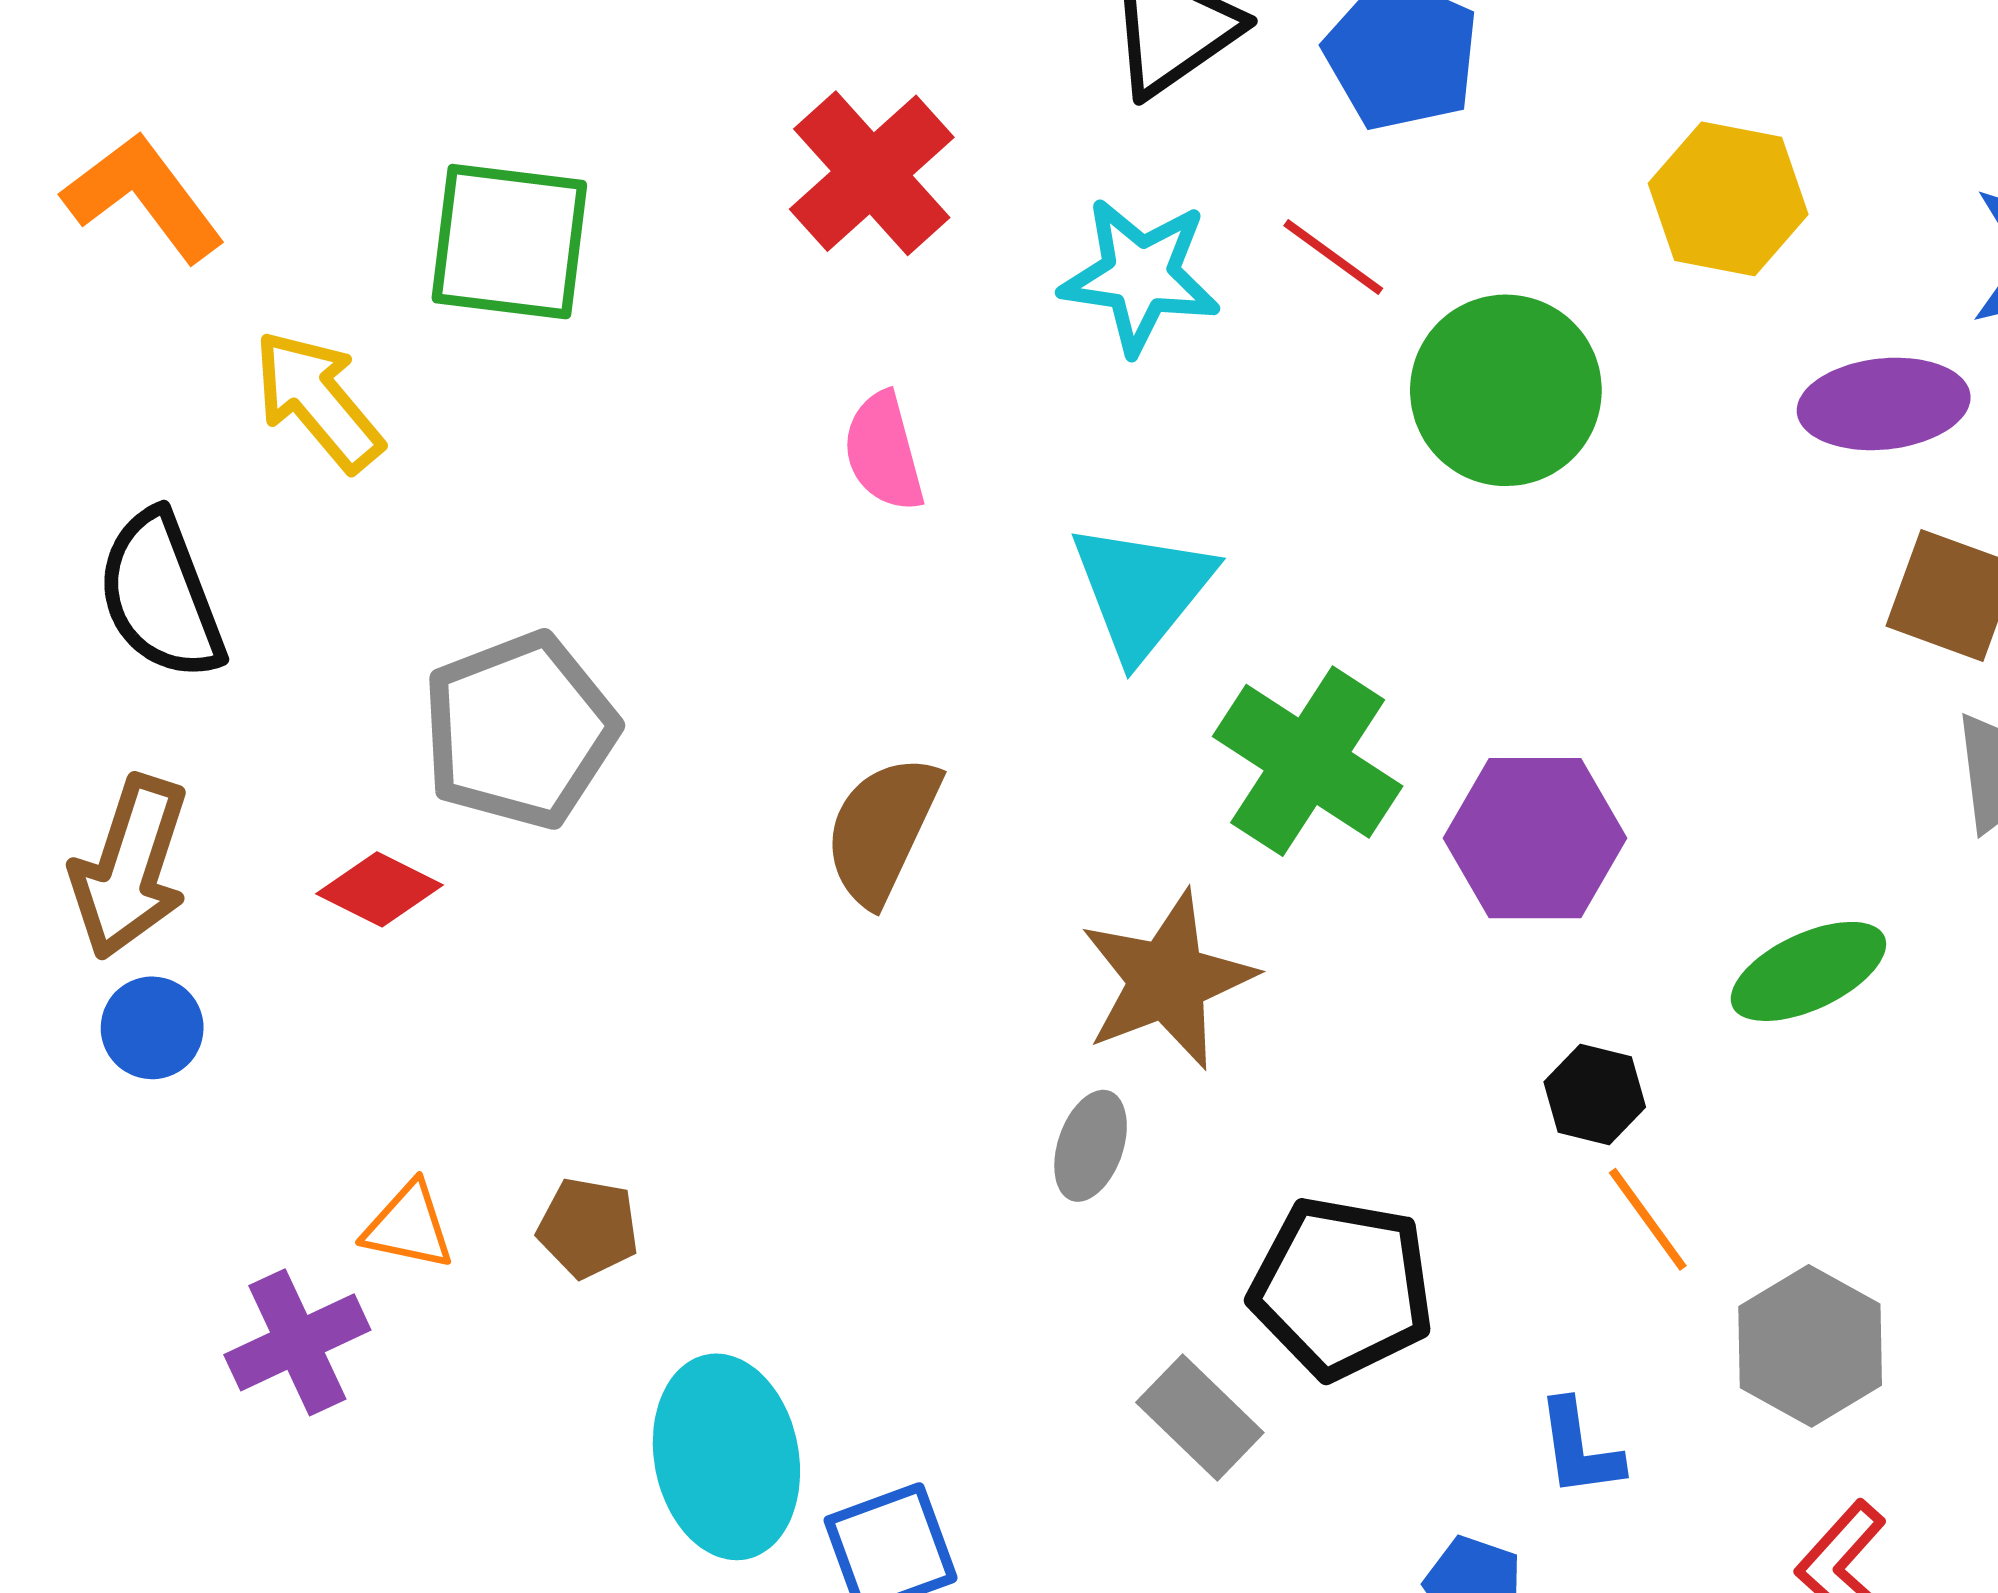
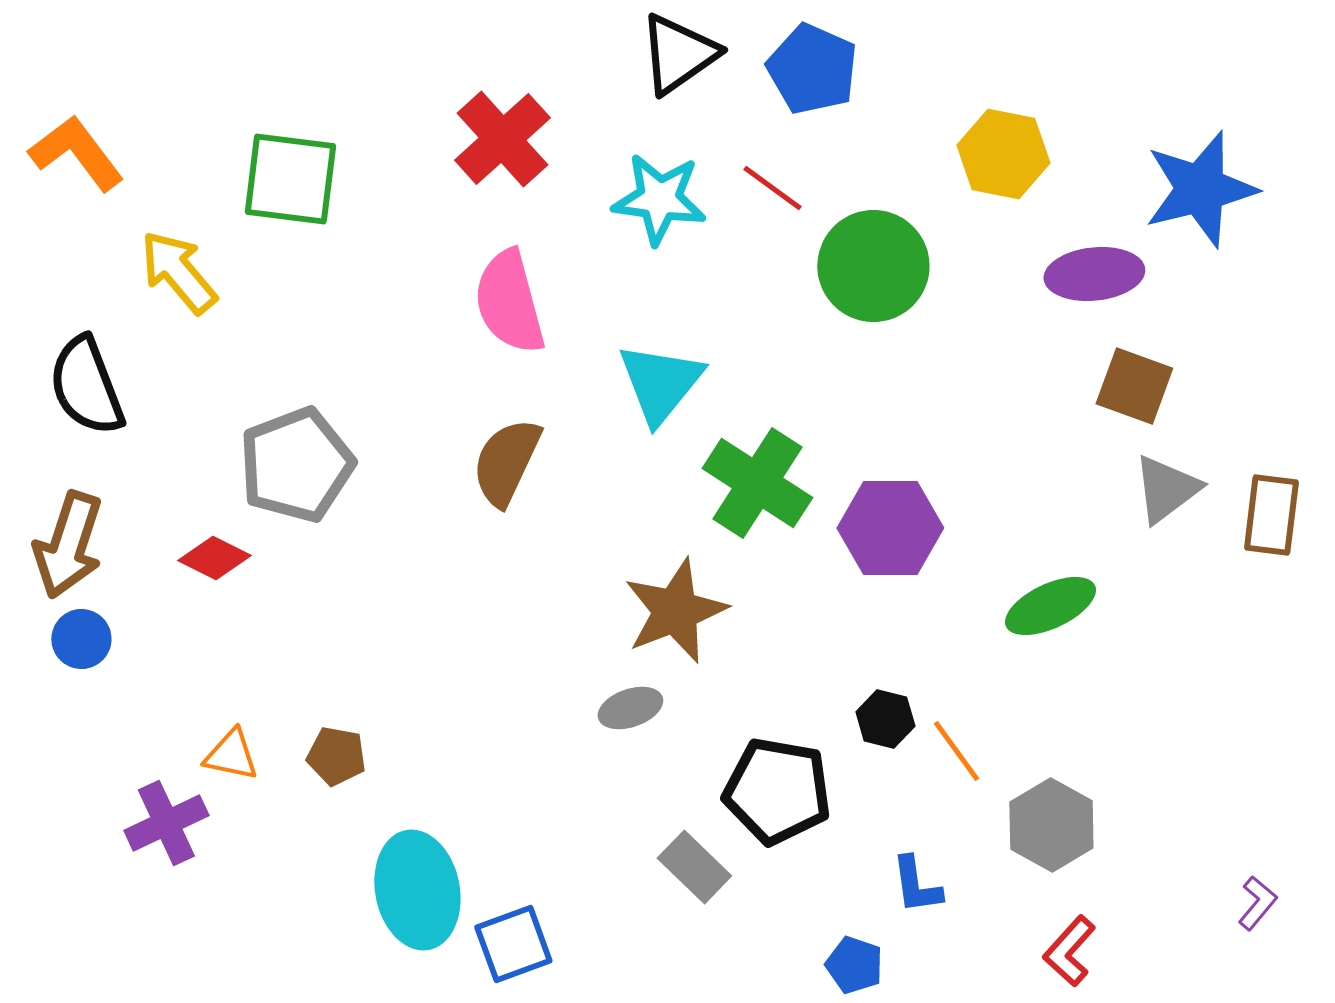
pink semicircle: (884, 452) -> (509, 302), size x1.5
brown semicircle: (882, 830) -> (506, 462), moved
black hexagon: (1595, 1095) -> (885, 719), moved
gray ellipse: (1091, 1146) -> (630, 708), turned 52

